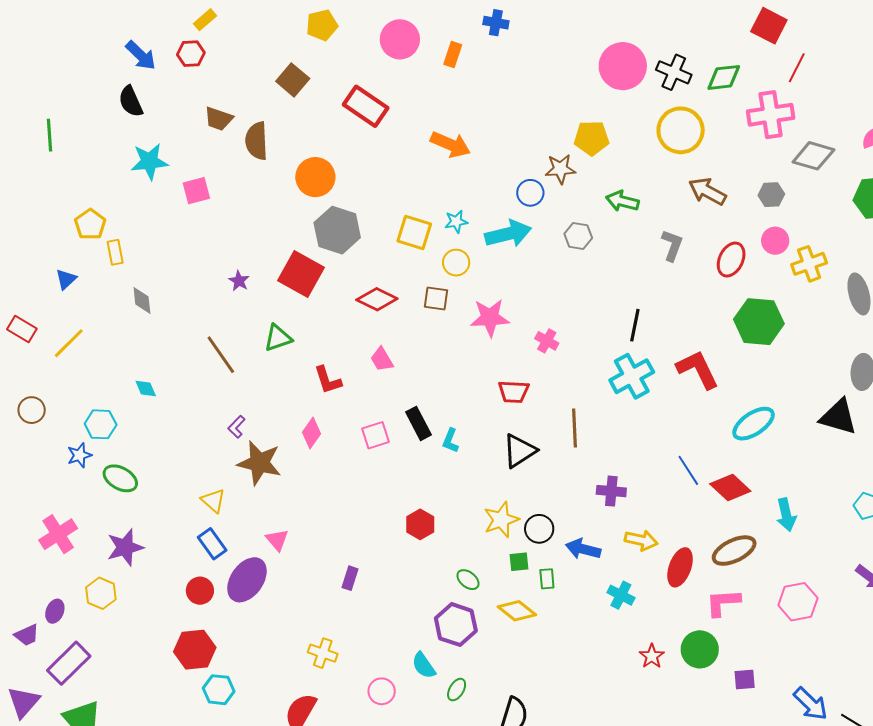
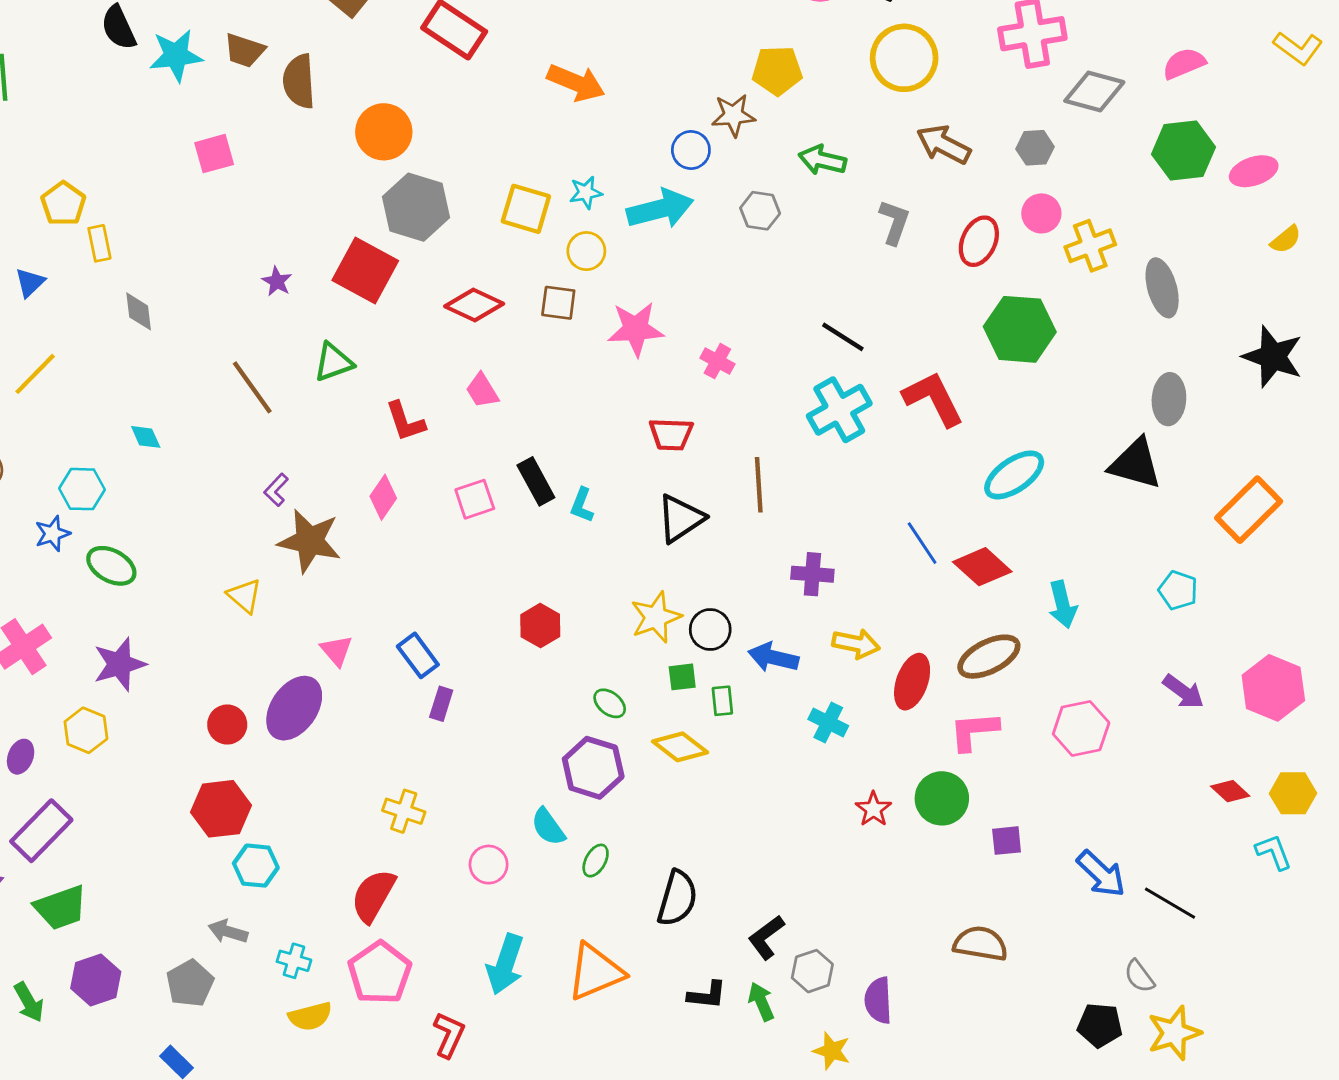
cyan star: (149, 161) -> (176, 55), moved
black line: (635, 325) -> (843, 337), turned -68
blue rectangle: (212, 544) -> (418, 655), moved

